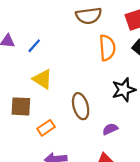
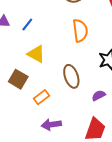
orange semicircle: (107, 48) -> (80, 31), moved
brown square: (21, 106) -> (18, 79), turned 30

